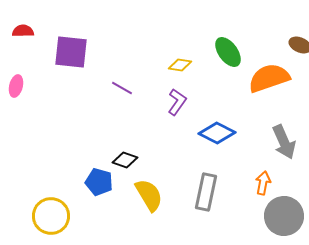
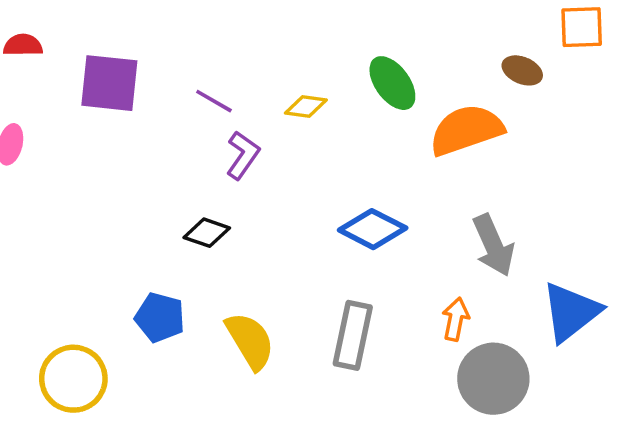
purple line: (122, 88) -> (214, 101), moved
purple L-shape: (177, 102) -> (243, 155), moved
black diamond: (125, 160) -> (207, 233), moved

